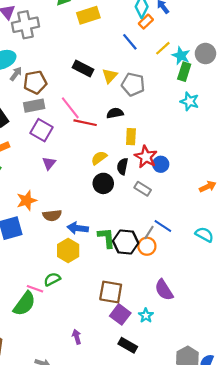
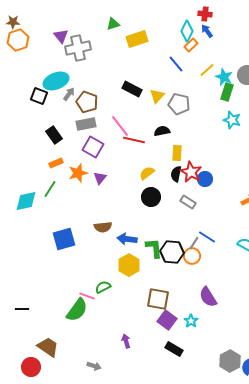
brown pentagon: (35, 82) -> (87, 102), turned 30
black semicircle: (122, 166) -> (176, 174), moved
orange star: (27, 200) -> (78, 173), moved
yellow hexagon: (68, 250) -> (129, 265), moved

